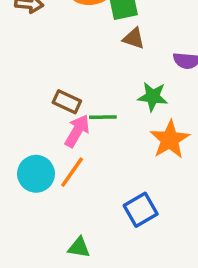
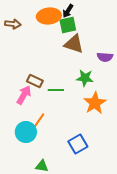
brown triangle: (134, 38) -> (74, 44), size x1.5
pink arrow: (77, 131) -> (24, 95), moved
cyan circle: (36, 174) -> (26, 132), moved

